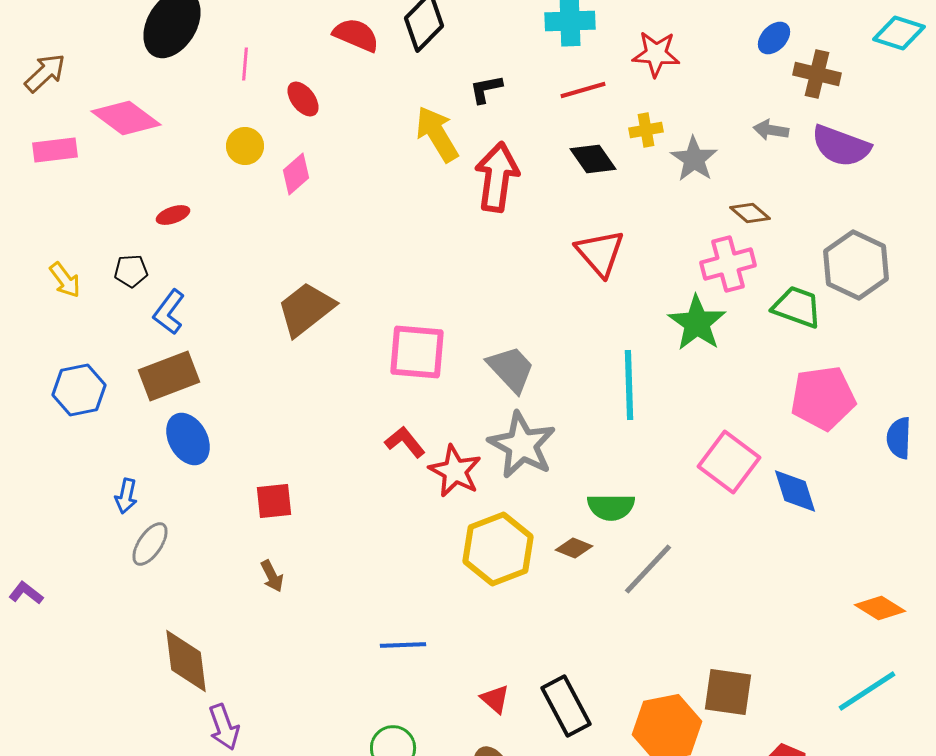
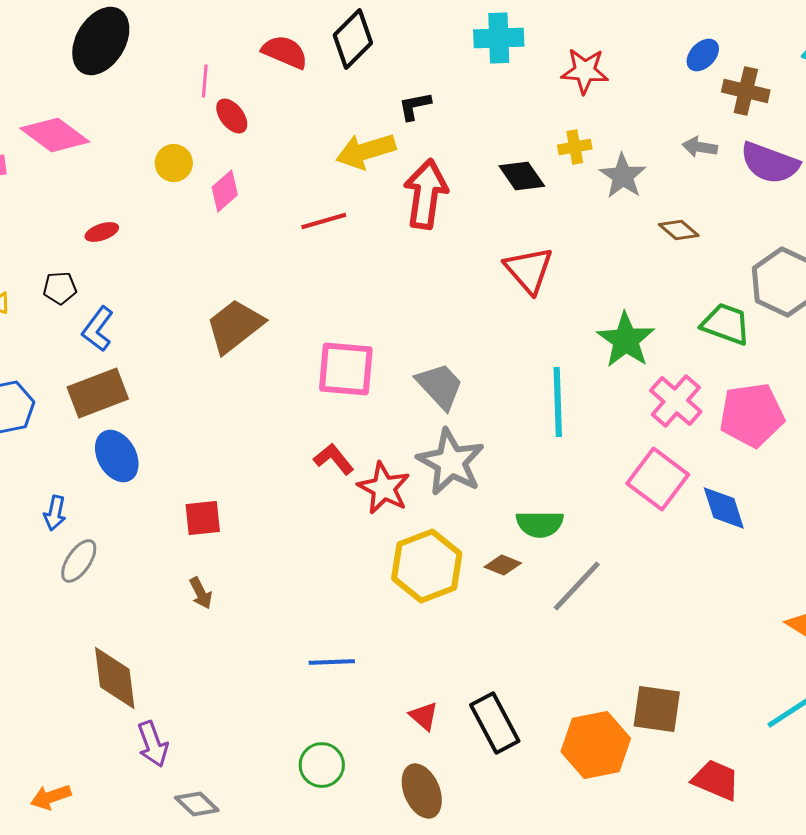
pink line: (245, 64) -> (205, 81), moved
red line: (583, 90) -> (324, 221), moved
yellow arrow: (437, 134) -> (366, 151), turned -76
pink cross: (728, 264) -> (676, 401), moved, turned -34

